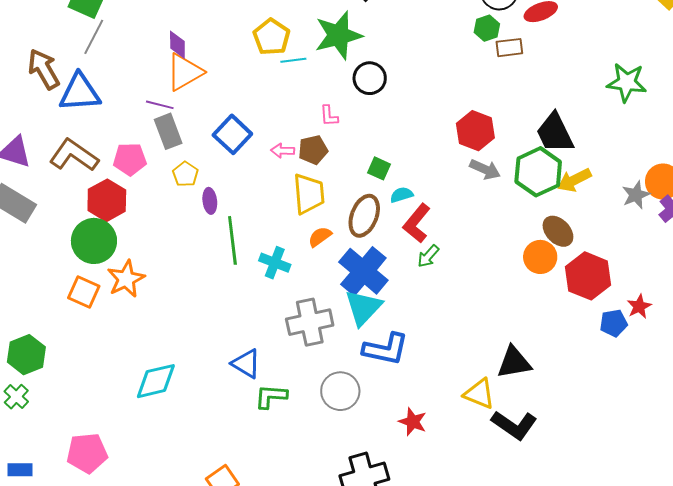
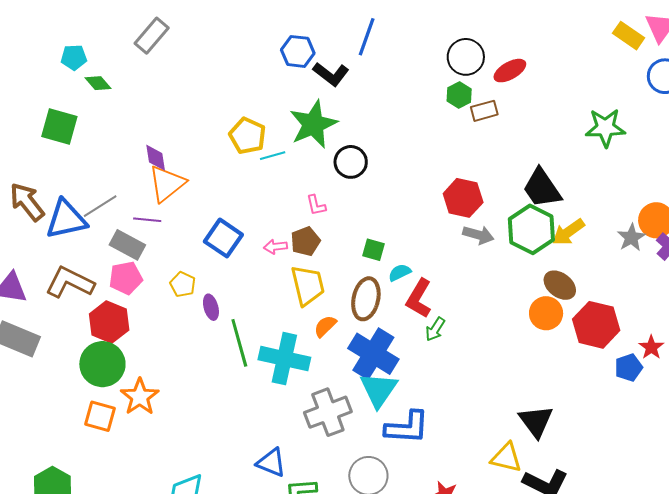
gray line: (94, 37) -> (100, 206), moved, turned 39
gray rectangle: (168, 131) -> (127, 245), moved, turned -32
cyan cross: (275, 263) -> (284, 359), size x1.6
black triangle: (514, 362) -> (536, 421), turned -48

